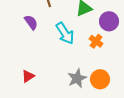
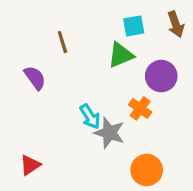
cyan arrow: (65, 33) -> (90, 117), moved, size x0.7
gray star: (77, 78) -> (109, 133), moved, turned -30

